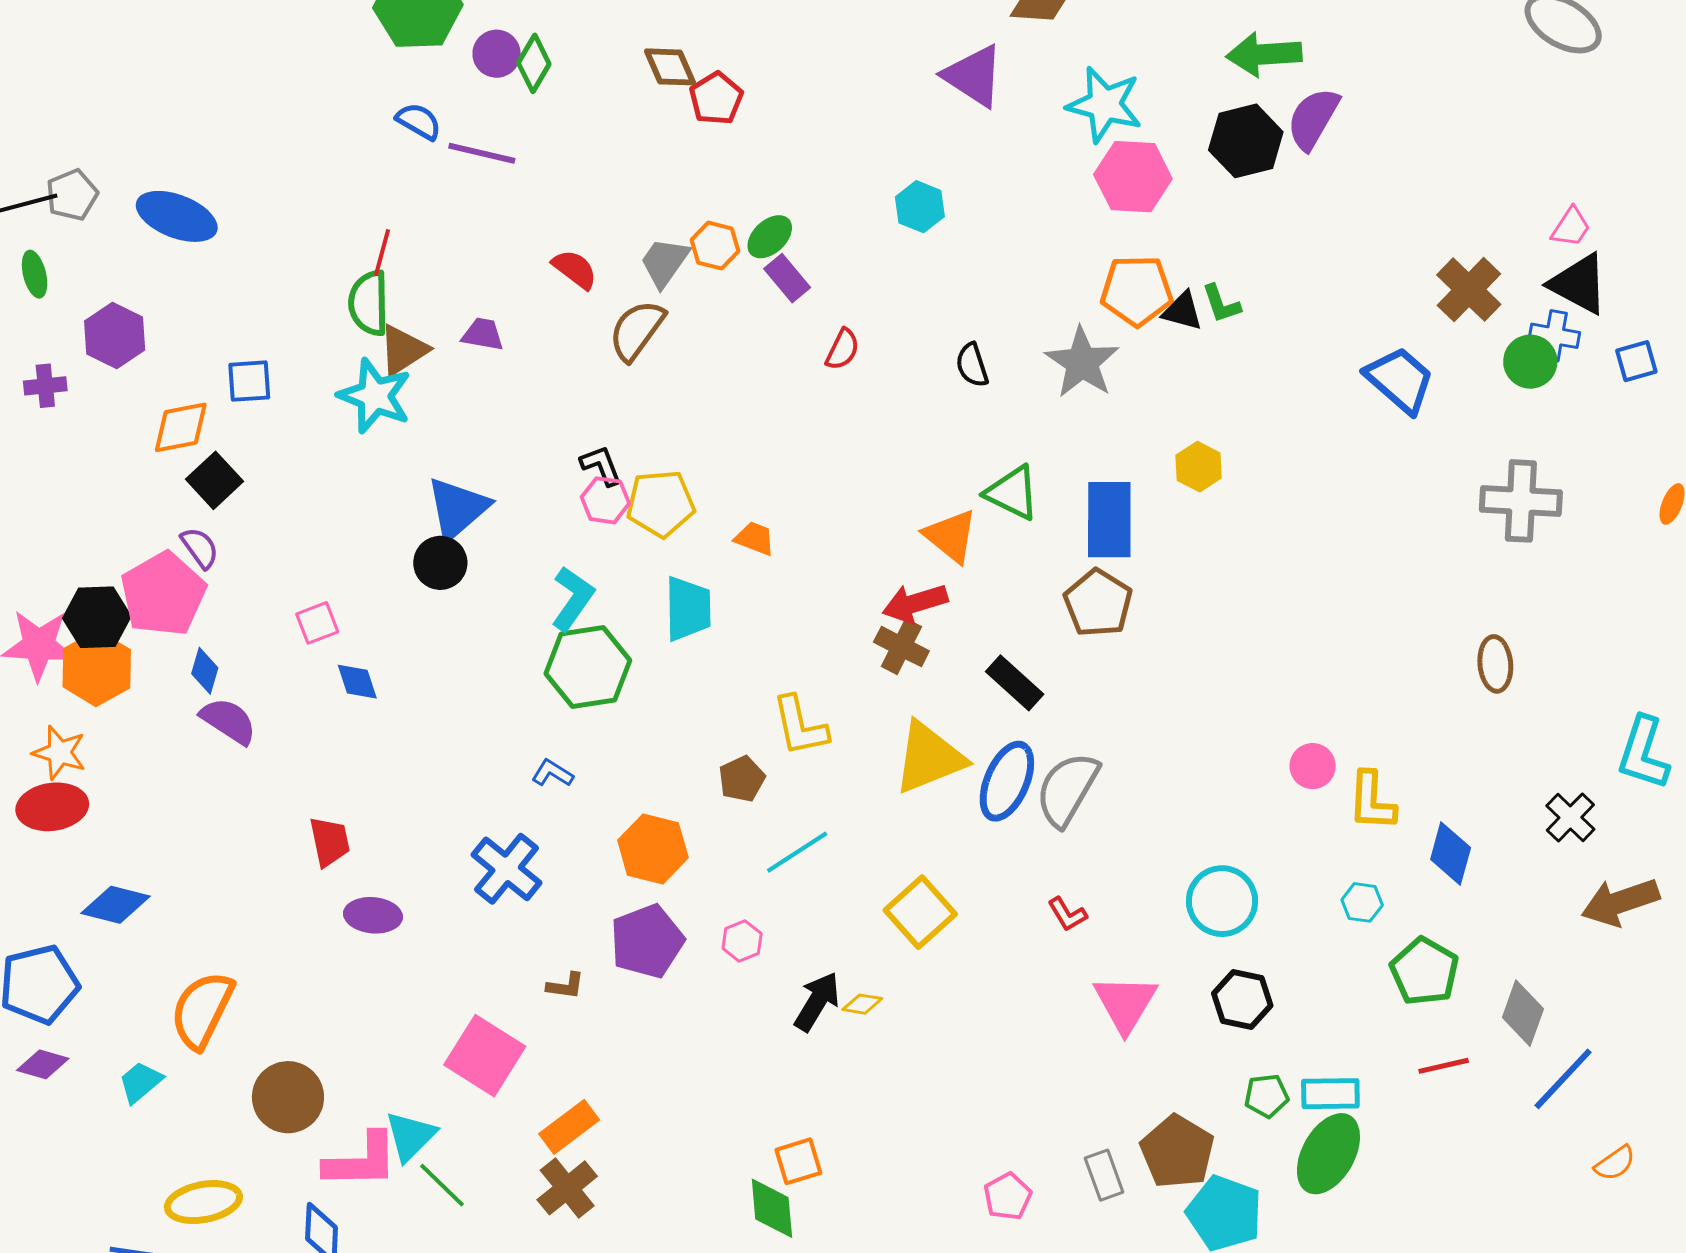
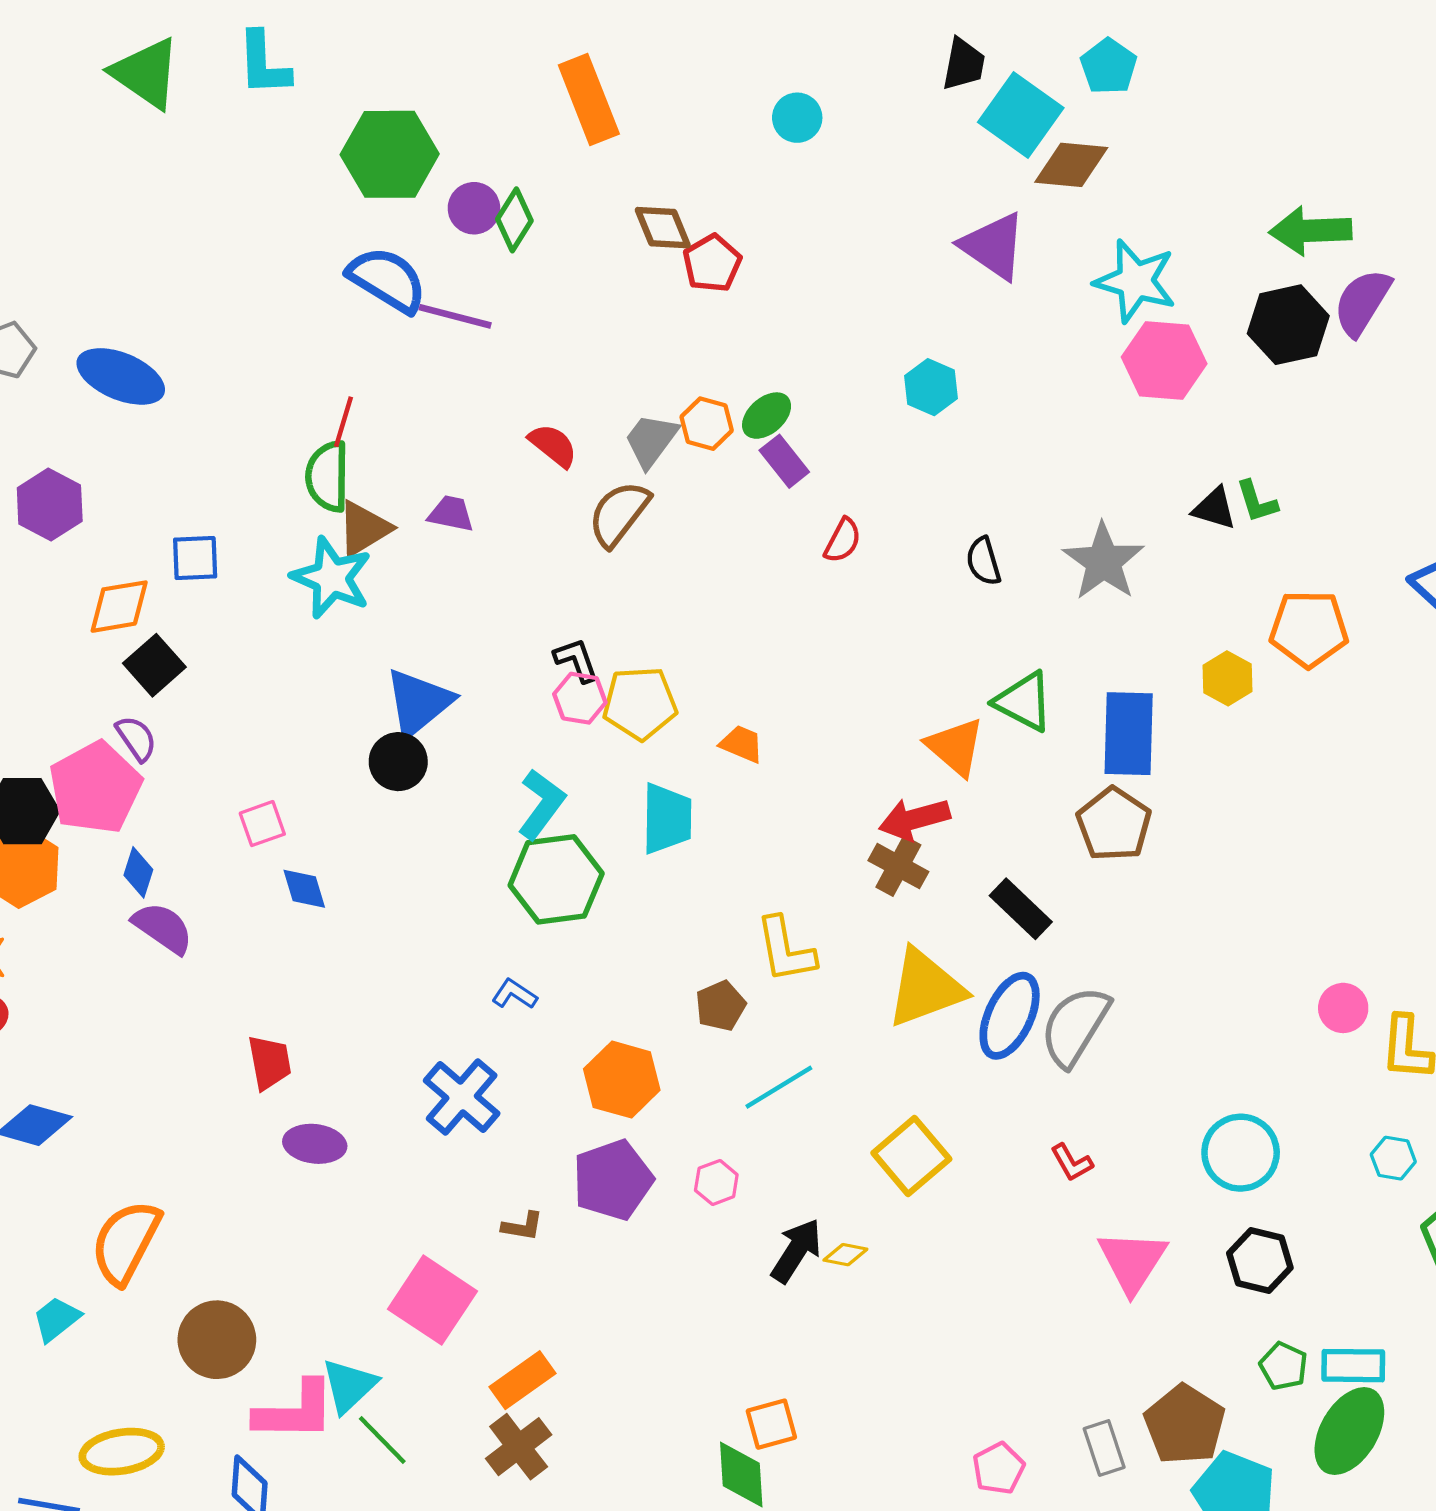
blue semicircle: (419, 121) -> (387, 280), size x1.6
orange pentagon: (1137, 291) -> (1309, 629), moved
green pentagon: (1266, 1096) -> (1284, 1366), turned 30

